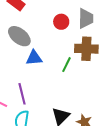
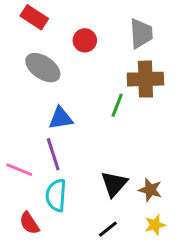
red circle: (61, 22) -> (85, 40), moved
blue triangle: (34, 58) -> (61, 118), moved

